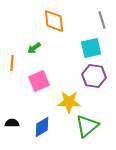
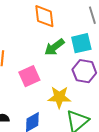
green arrow: (34, 48) -> (54, 47), moved, size x1.5

